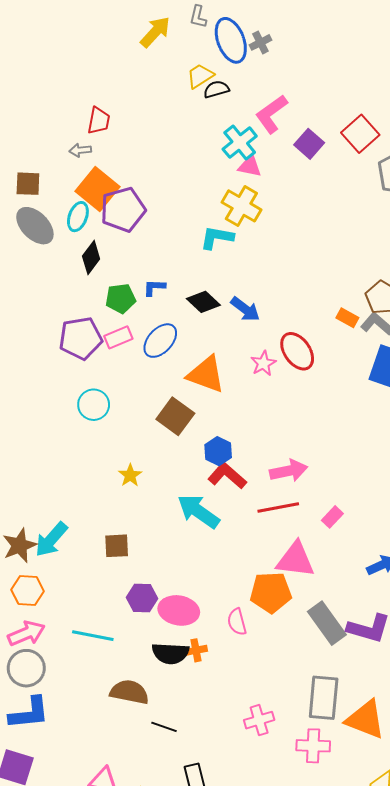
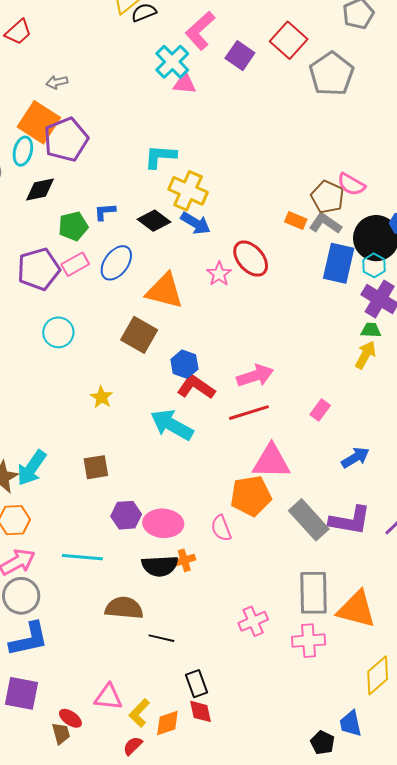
red trapezoid: (99, 121) -> (18, 32), moved, turned 44
gray arrow: (80, 150) -> (57, 82), moved
yellow cross: (241, 206) -> (188, 191), moved
black diamond: (91, 258) -> (40, 190), turned 48
pink rectangle: (332, 517) -> (320, 410), moved

